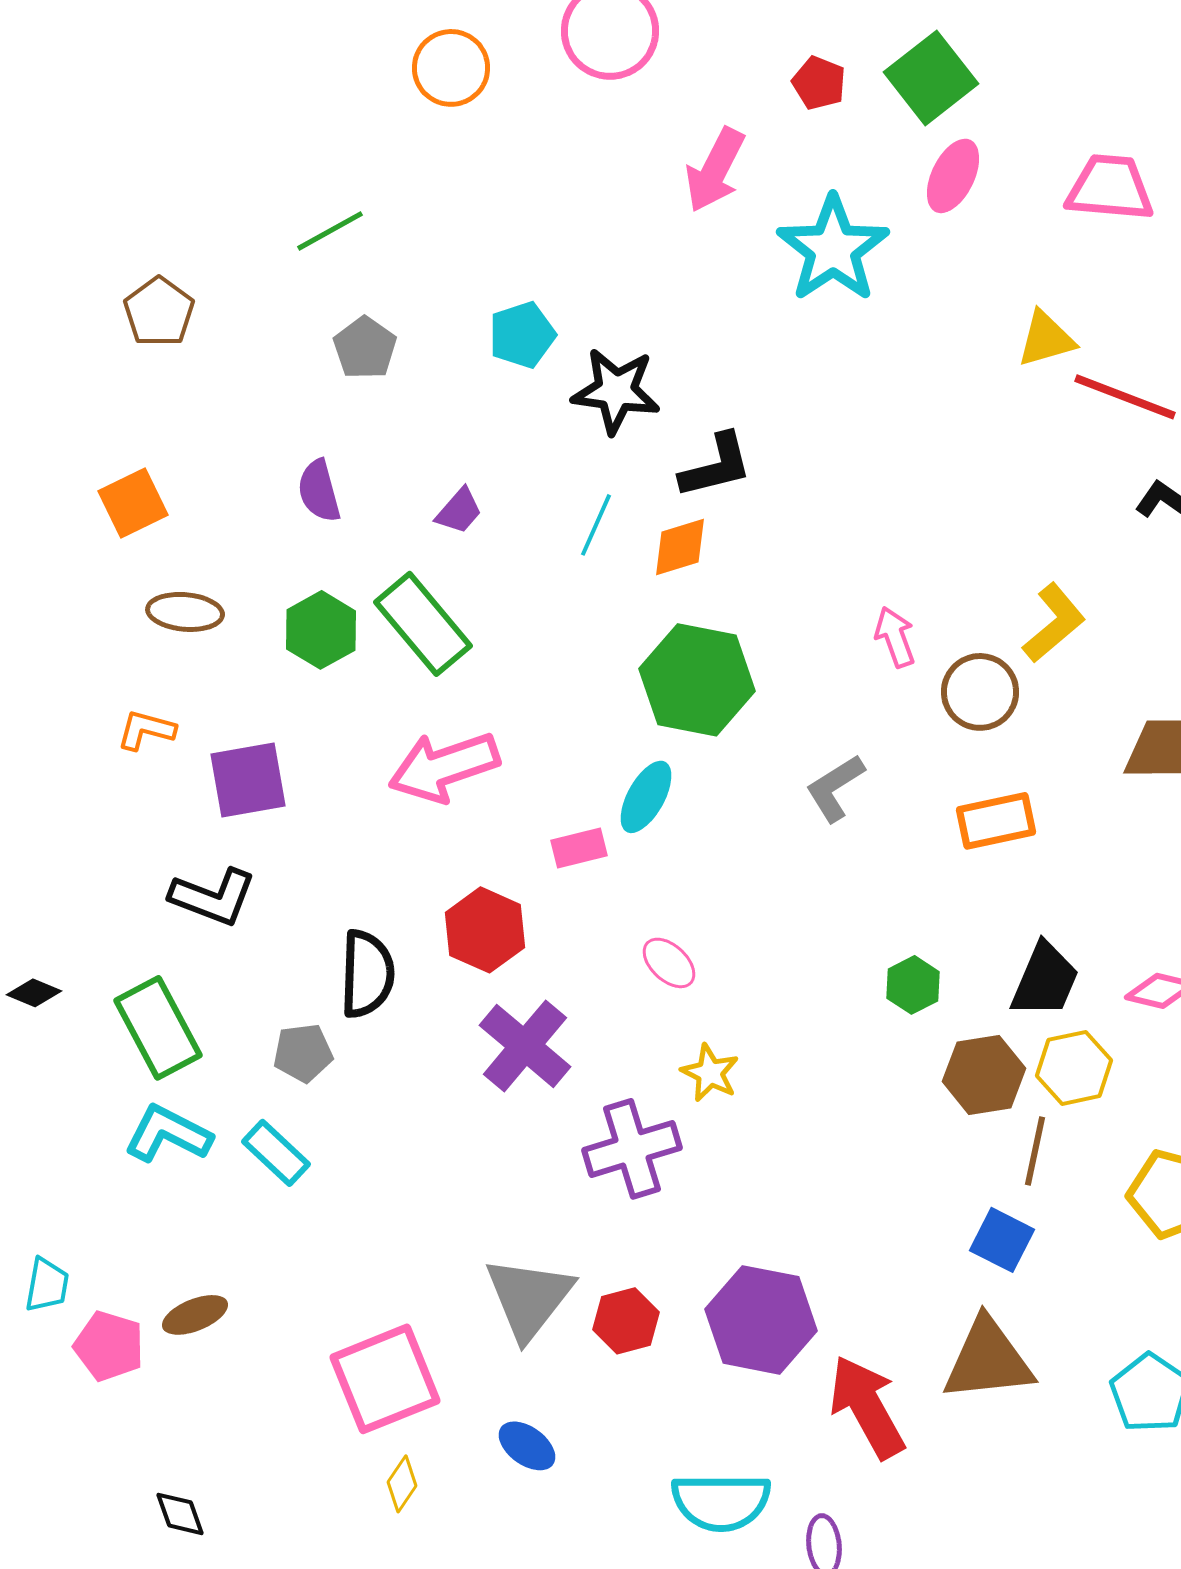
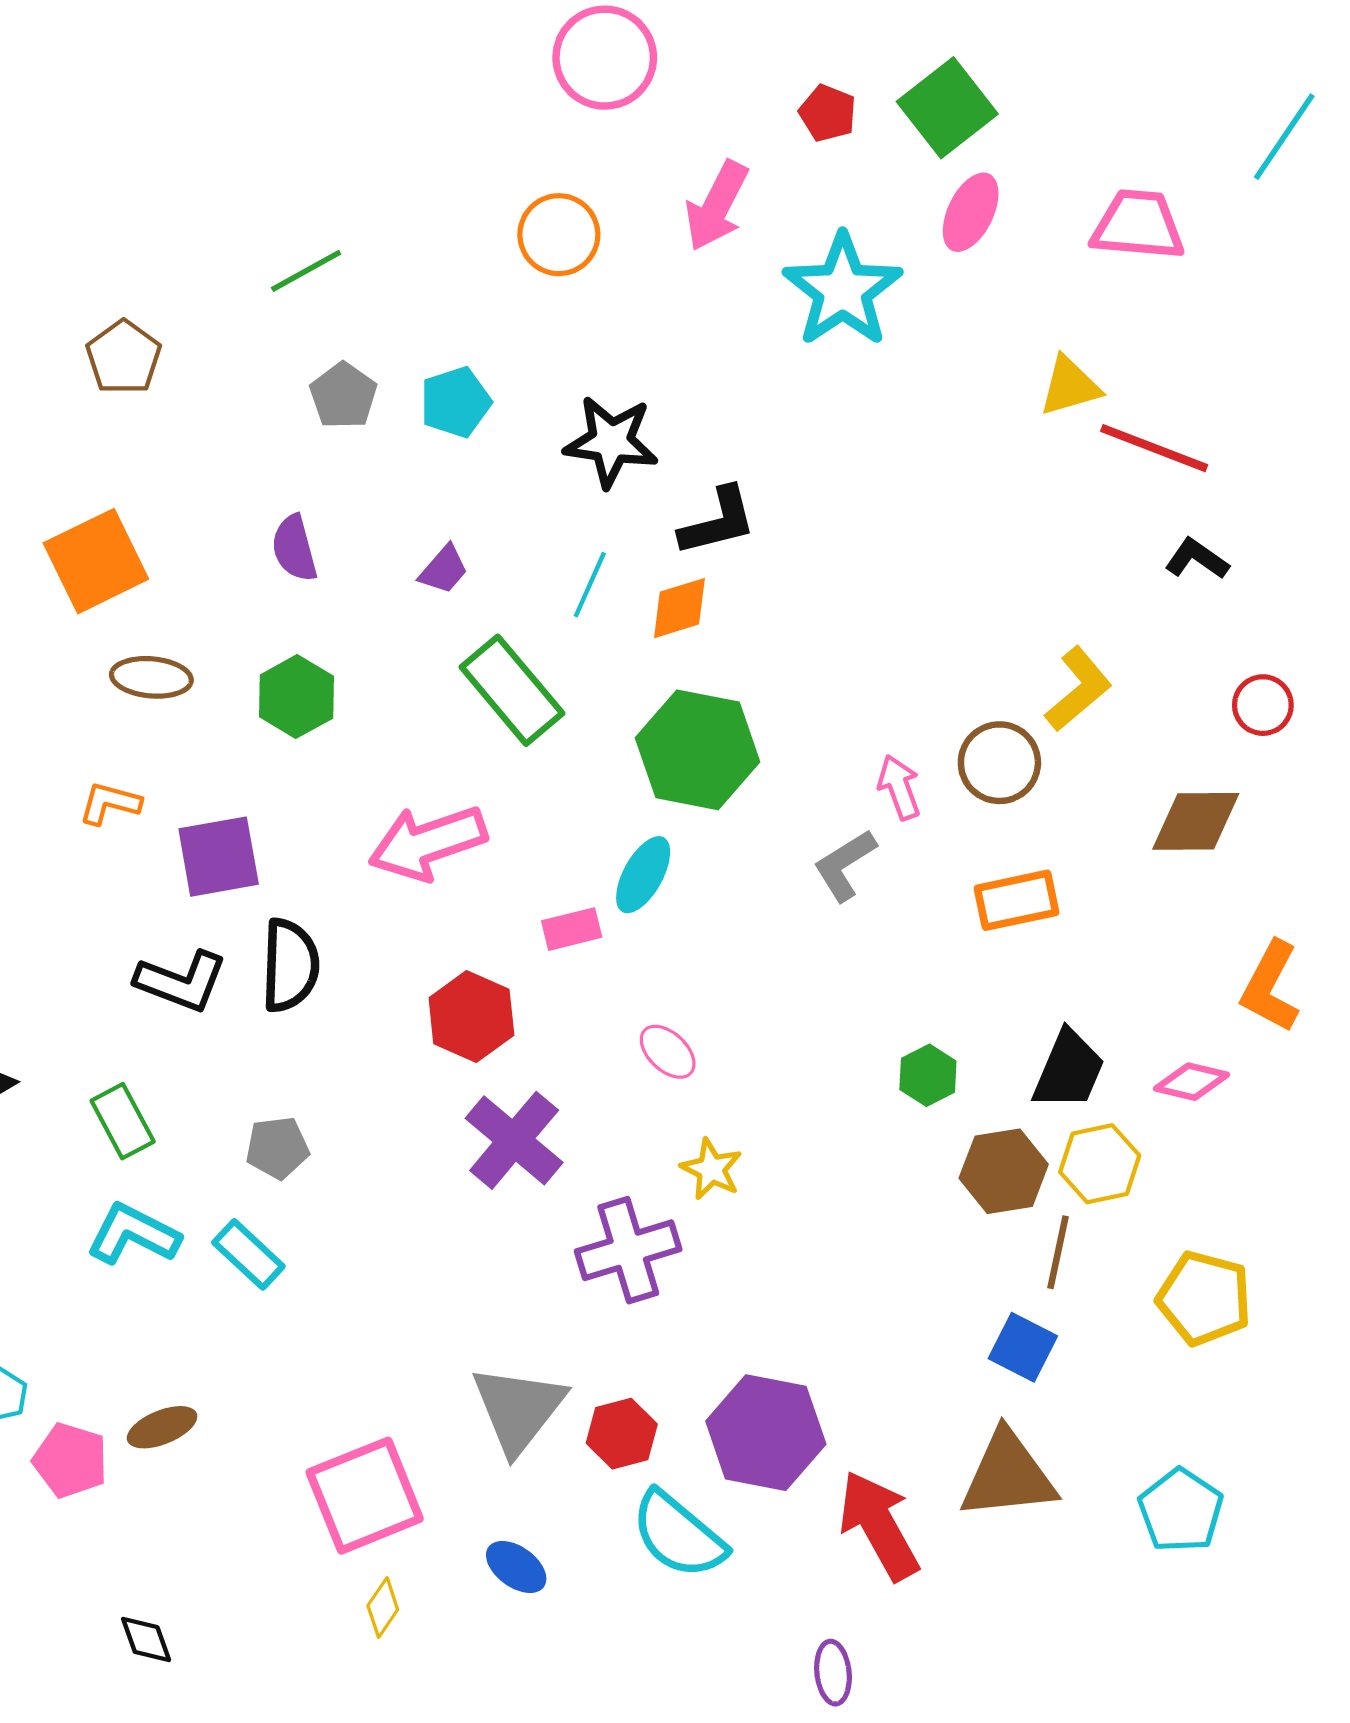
orange circle: (451, 68) -> (559, 235), moved
cyan pentagon: (522, 335) -> (455, 402), moved
orange square: (133, 503) -> (96, 561), size x1.4
green rectangle: (423, 624) -> (512, 690), moved
pink arrow: (895, 637) -> (899, 787), moved
black semicircle: (367, 974) -> (290, 965), moved
green rectangle: (158, 1028) -> (123, 1121), size x0.7
cyan semicircle: (721, 1502) -> (678, 1535), moved, turned 40

